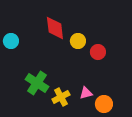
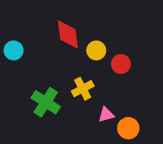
yellow cross: (61, 97) -> (83, 89), moved

